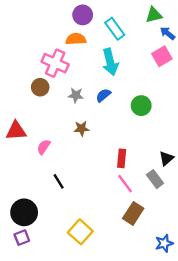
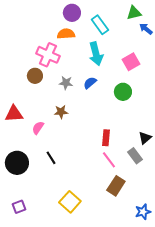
pink square: (162, 56) -> (131, 62), moved
brown star: (81, 129) -> (61, 112), moved
black circle: (24, 212) -> (17, 163), moved

